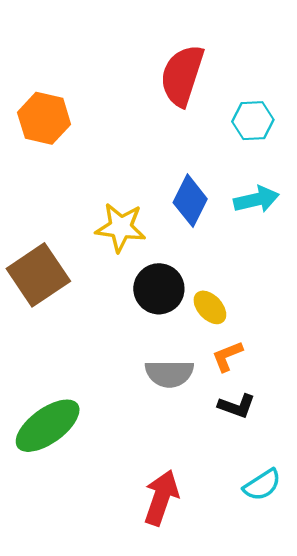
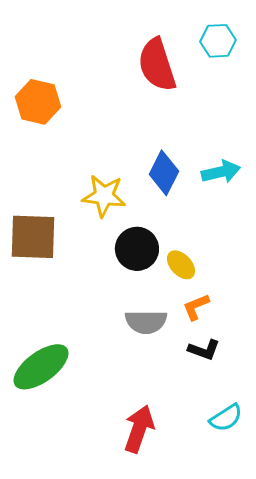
red semicircle: (182, 75) -> (157, 65), turned -36
cyan hexagon: (253, 121) -> (218, 41), moved
brown square: (38, 275) -> (33, 237), turned 36

